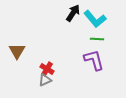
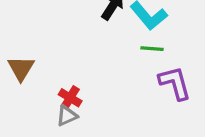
purple L-shape: (94, 60) -> (175, 83), moved

